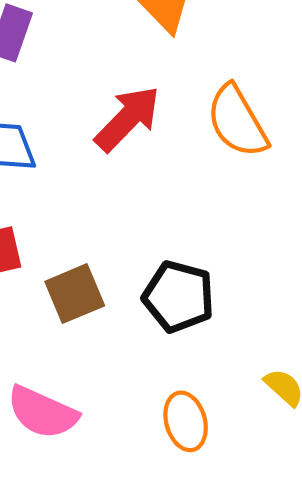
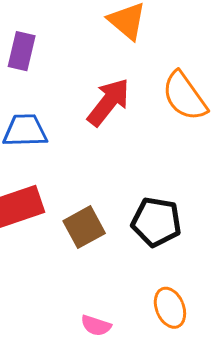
pink semicircle: (42, 412) -> (96, 325), moved, size x0.6

